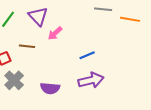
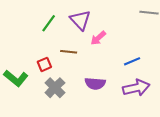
purple semicircle: (50, 88) -> (95, 83), moved

